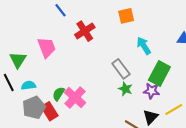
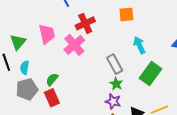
cyan semicircle: (28, 85) -> (25, 68), turned -80
purple star: (151, 91) -> (113, 101), moved
pink cross: (75, 98) -> (74, 45), moved
red rectangle: (49, 111) -> (52, 98), moved

